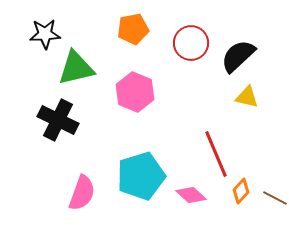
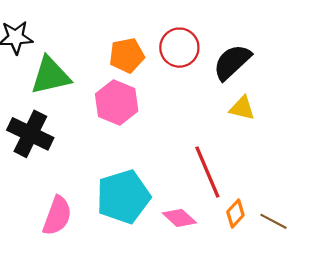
orange pentagon: (133, 29) -> (127, 55), moved

